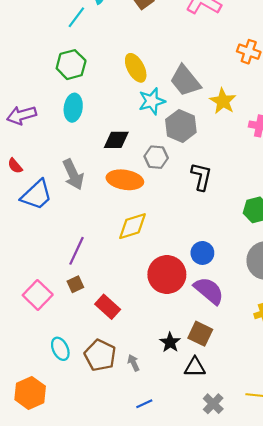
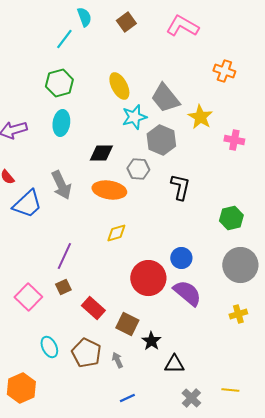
yellow diamond: (132, 226) -> (116, 233), size x0.7
brown square: (200, 334) -> (127, 324), moved

